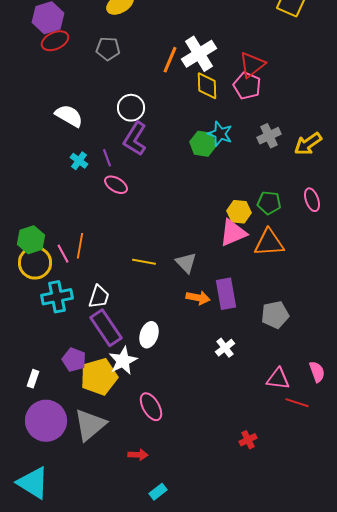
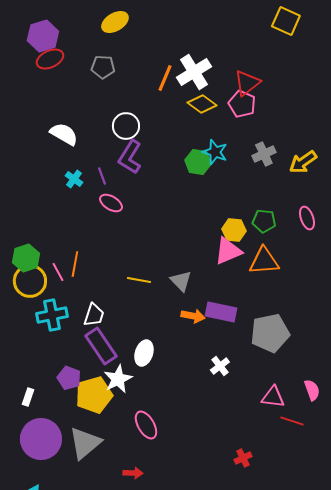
yellow diamond: (207, 86) -> (202, 104), turned -52
purple rectangle: (226, 294) -> (221, 312), turned -68
gray pentagon: (275, 315) -> (270, 333), size x1.4

